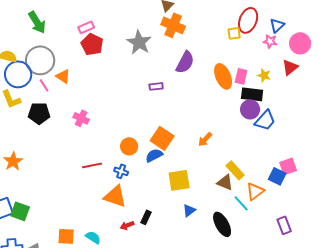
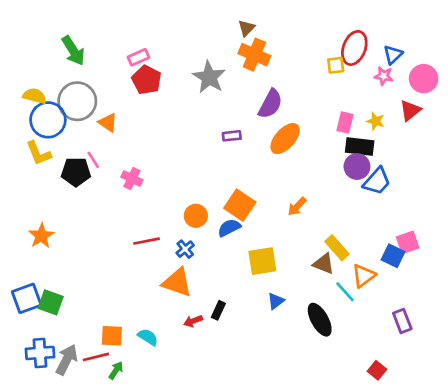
orange ellipse: (223, 76) -> (285, 139), moved, turned 65
pink line: (44, 85) -> (93, 160), moved
blue cross: (121, 171) -> (185, 249), turned 32

